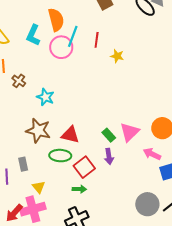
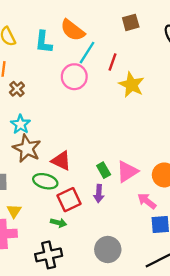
orange semicircle: (56, 20) -> (73, 30), turned 130
cyan L-shape: (33, 35) -> (44, 42), turned -30
pink circle: (61, 47) -> (74, 77), moved
yellow star: (117, 56) -> (131, 85), size x1.6
cyan star: (45, 97) -> (20, 124), moved
gray circle: (147, 204) -> (108, 249), moved

